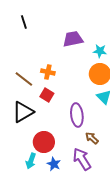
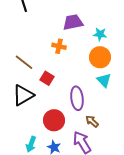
orange cross: (48, 72) -> (59, 46), moved
red circle: (44, 142) -> (54, 120), moved

